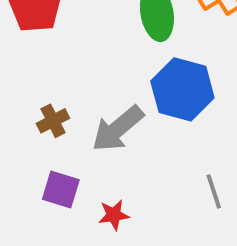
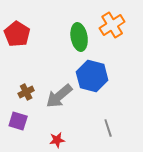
purple square: (61, 189) -> (18, 121), moved

